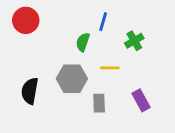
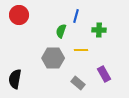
green cross: (134, 41) -> (99, 30), turned 32
black semicircle: (30, 91) -> (15, 79), moved
gray rectangle: (99, 103) -> (78, 83), moved, turned -48

